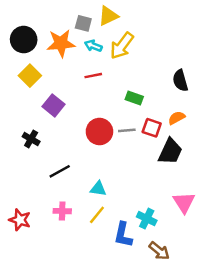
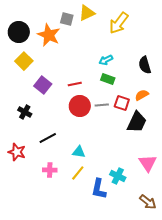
orange star: (61, 43) -> (49, 35), turned 30
cyan arrow: (93, 46) -> (106, 60), moved, turned -48
yellow arrow: (122, 46) -> (119, 23), moved
red line: (93, 76) -> (75, 84), moved
red star: (20, 220) -> (17, 152), moved
brown arrow: (159, 251) -> (148, 202), moved

